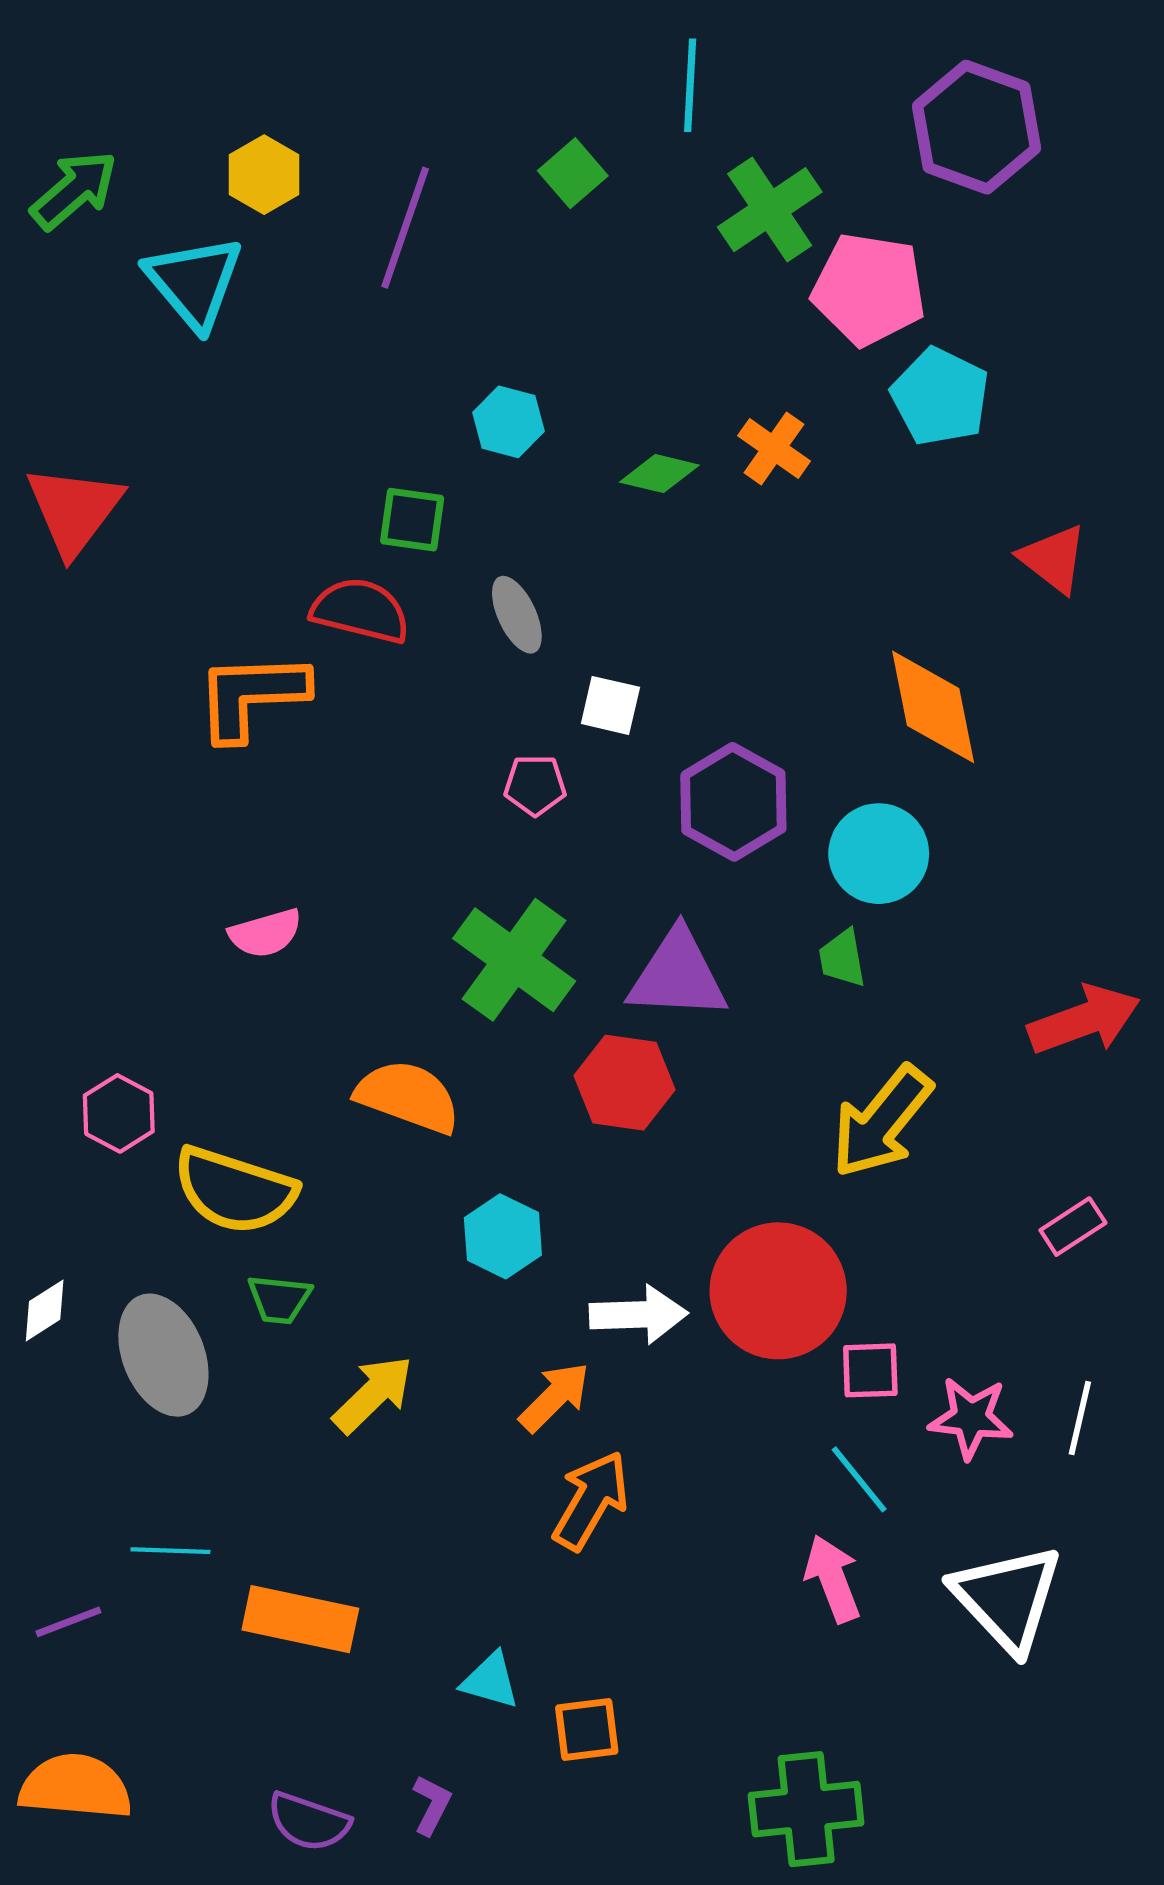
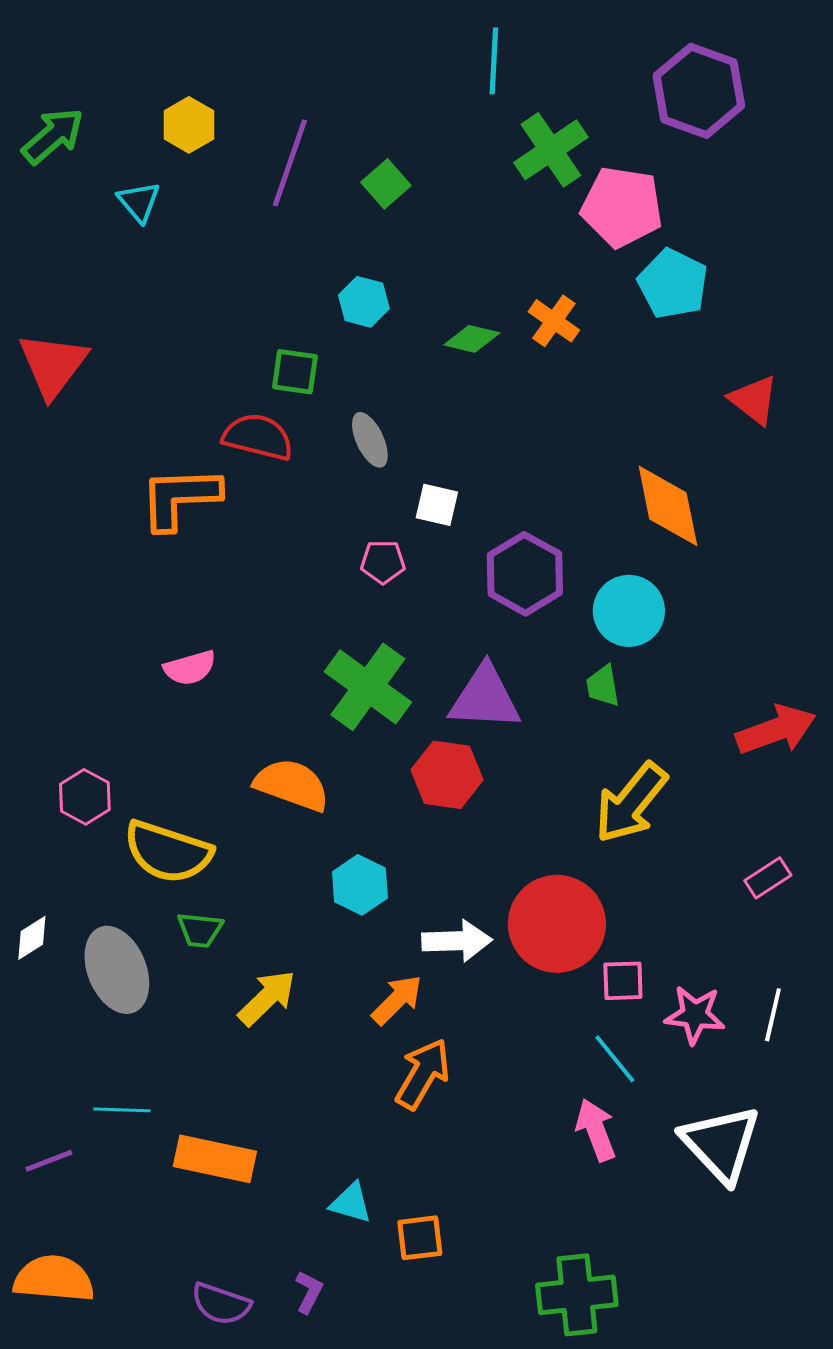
green square: (573, 173) -> (386, 184), moved
cyan triangle: (194, 282) -> (139, 202), size x0.6

